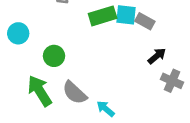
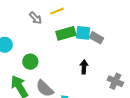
black arrow: (157, 56) -> (84, 67), moved, turned -48

